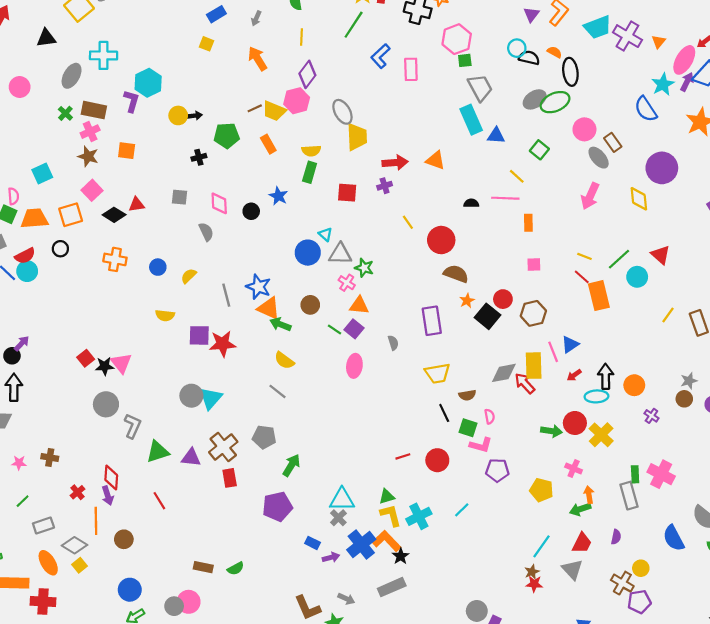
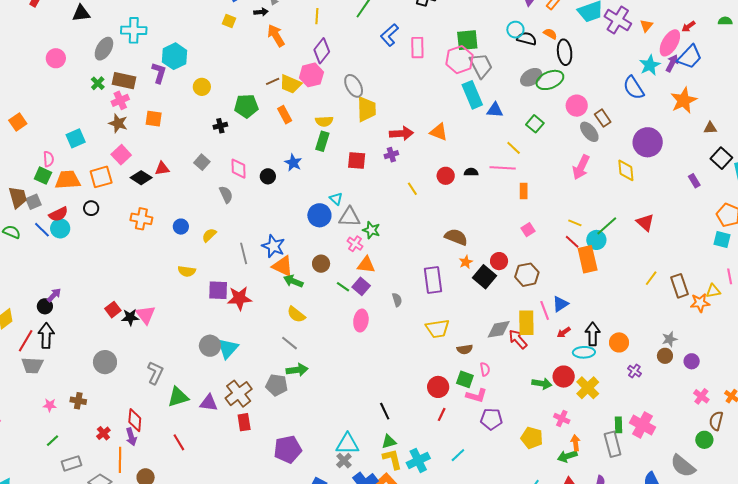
pink hexagon: (457, 39) -> (459, 60), moved
green square: (465, 60) -> (467, 40), size x1.6
black arrow: (194, 116) -> (261, 12), moved
gray square: (180, 197) -> (202, 162), turned 35
red circle: (441, 240) -> (446, 176), moved, size x0.7
pink square: (534, 265) -> (528, 230), turned -32
cyan circle: (637, 277) -> (596, 240), moved
gray circle: (106, 404) -> (105, 362), moved
black line: (444, 413) -> (385, 411), moved
red line: (403, 456) -> (442, 414), moved, turned -48
red circle: (437, 460) -> (438, 387), moved
green arrow: (291, 465) -> (297, 370), moved, turned 50

